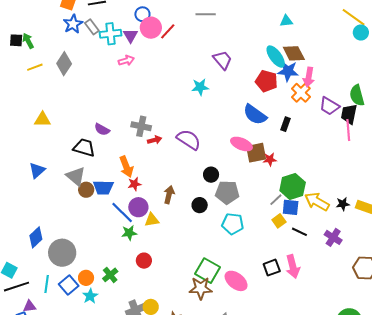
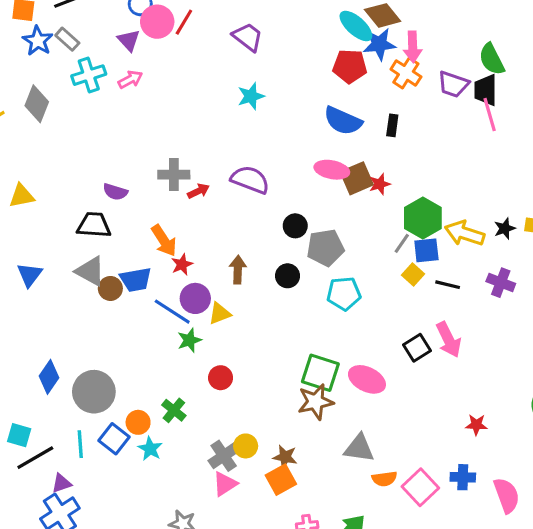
cyan cross: (111, 34) -> (89, 75), moved
purple trapezoid: (222, 60) -> (248, 37), moved

